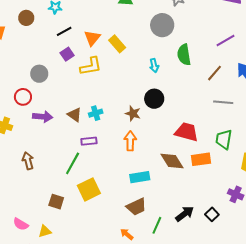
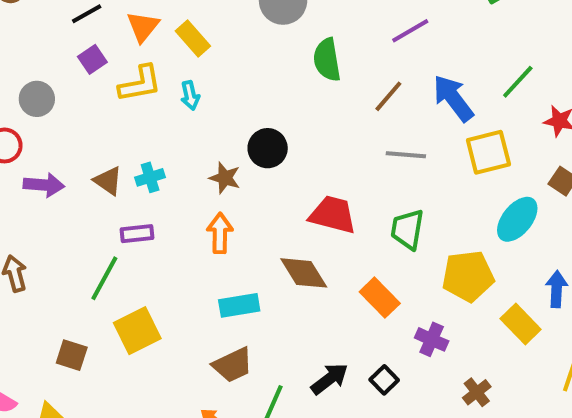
cyan arrow: (154, 65) -> (190, 95), moved
orange rectangle: (201, 159) -> (380, 298), moved, turned 54

